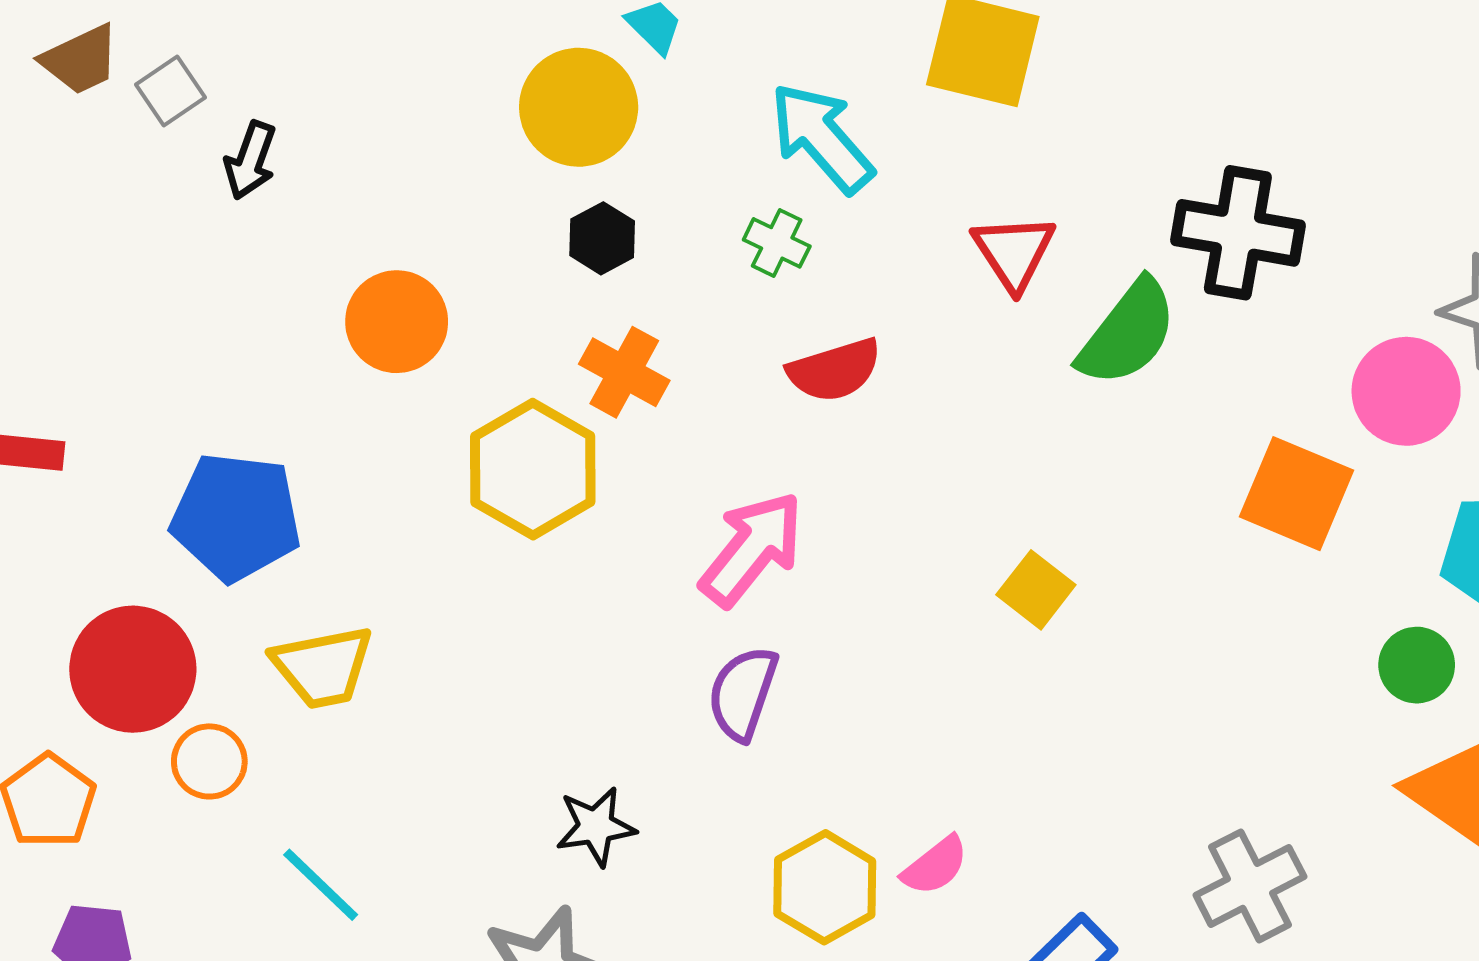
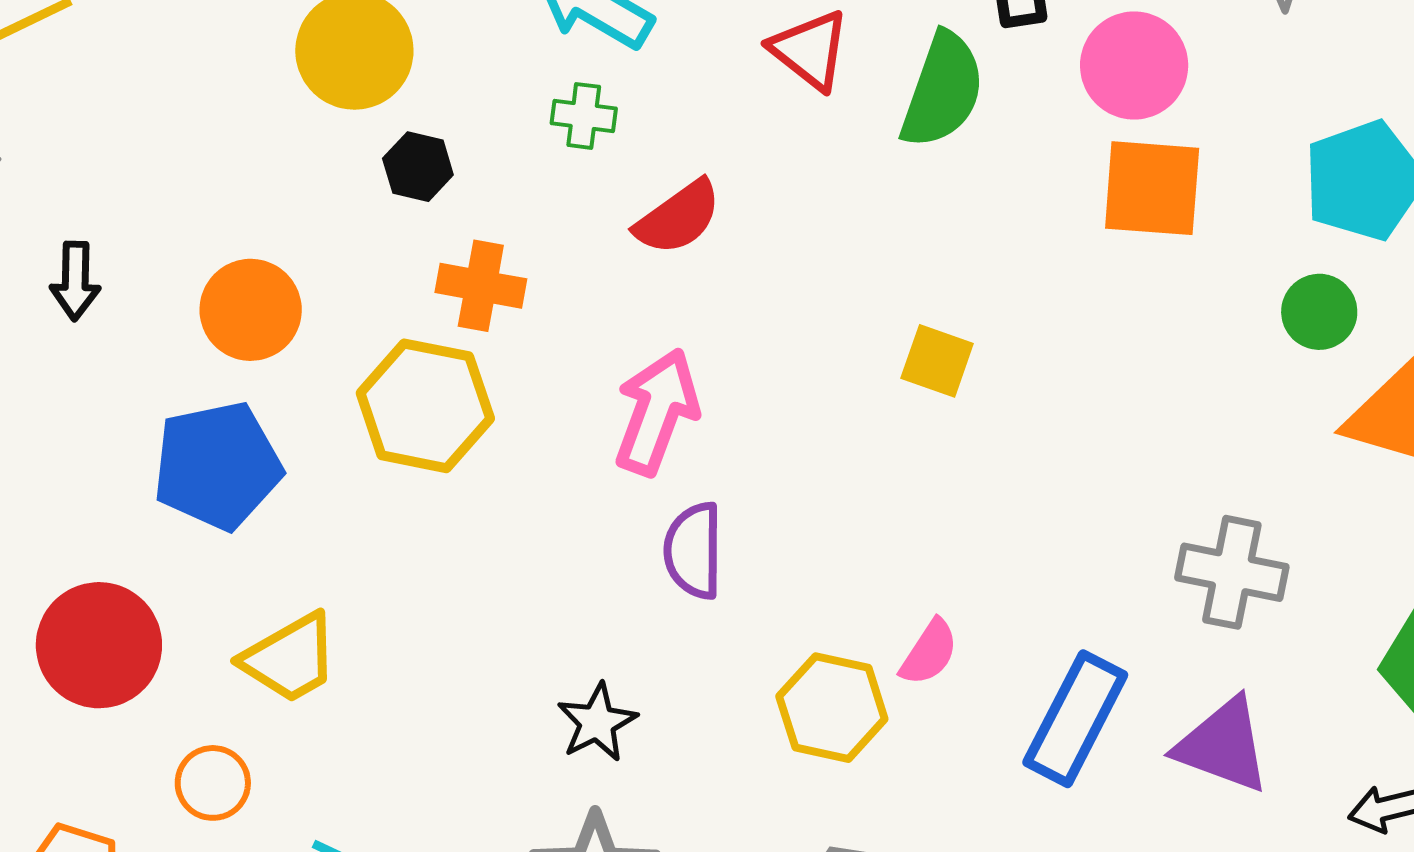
black arrow: (250, 160) -> (75, 281), moved
pink circle: (1406, 391) -> (1134, 65), moved
blue pentagon: (236, 517) -> (217, 466), moved
red circle: (133, 669) -> (99, 645), moved
gray cross: (1250, 886) -> (1232, 572), turned -33

